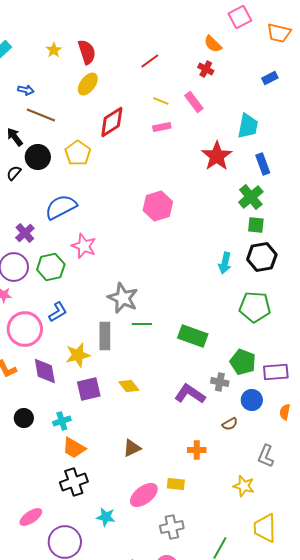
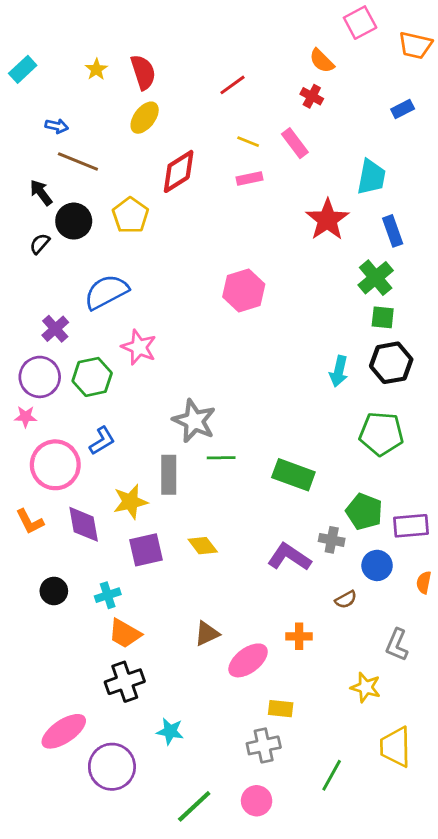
yellow rectangle: (176, 484) -> (281, 709), moved
pink ellipse: (144, 495) -> (248, 660), moved
pink ellipse: (31, 517) -> (64, 731), size x1.4

